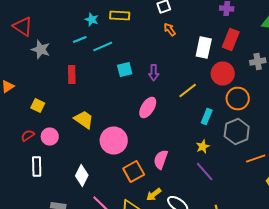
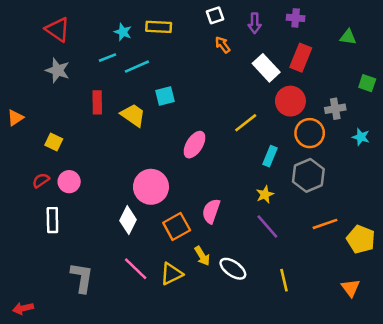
red triangle: (23, 26) -> (58, 29), moved
white rectangle: (204, 48) -> (266, 68), turned -55
gray cross: (258, 62) -> (335, 109), moved
purple arrow: (154, 72) -> (255, 23), moved
yellow trapezoid: (84, 120) -> (133, 115), moved
orange line: (256, 158) -> (325, 224), moved
white diamond: (82, 176) -> (128, 220), moved
yellow arrow: (154, 194) -> (202, 256), turned -84

